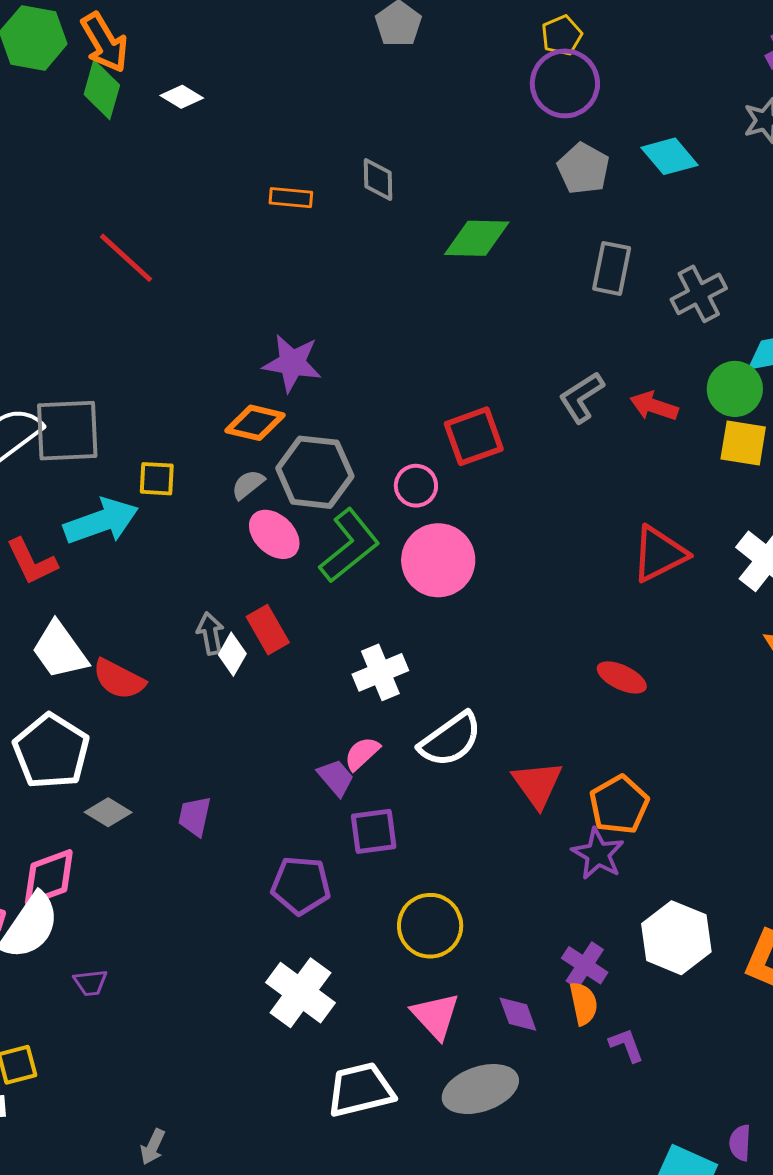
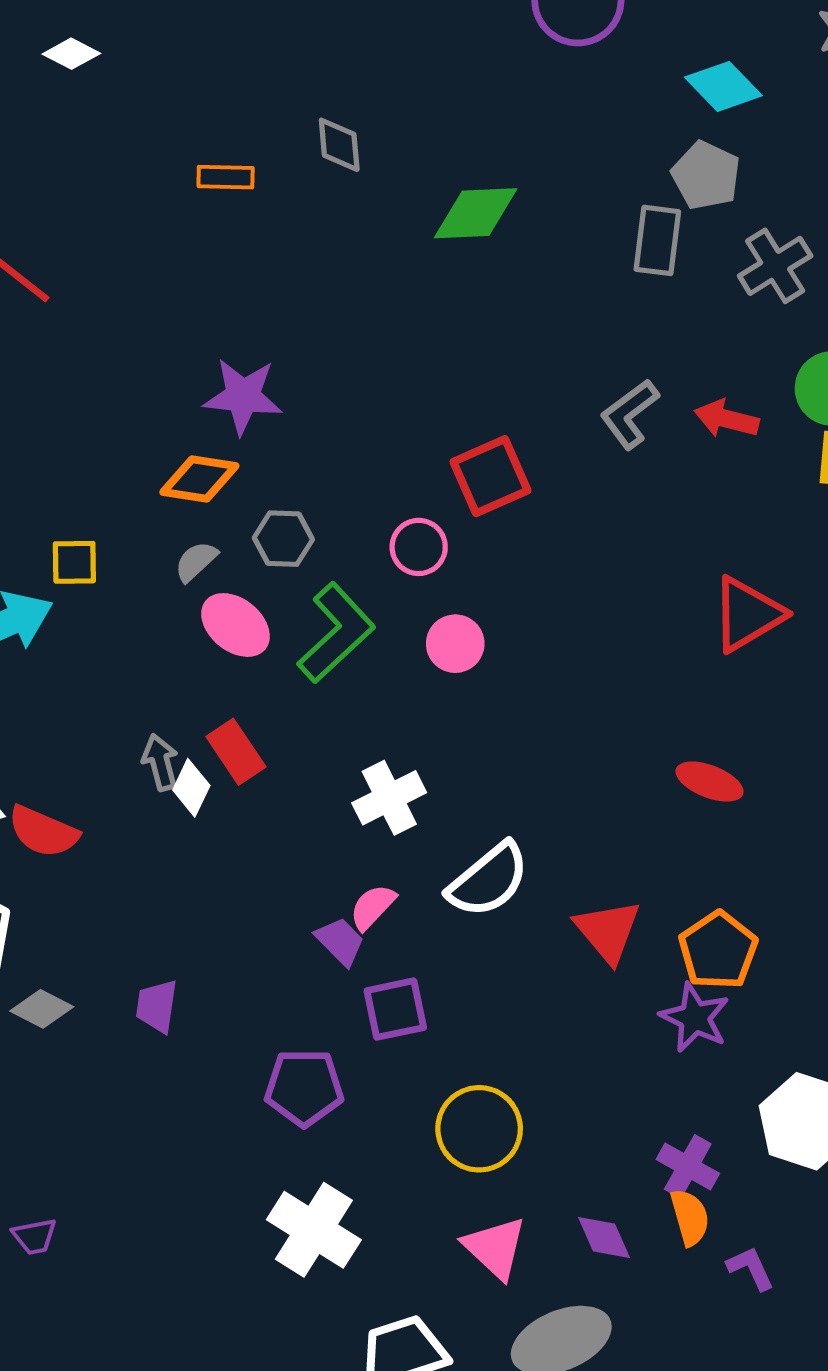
gray pentagon: (583, 169) -> (706, 176), moved
gray hexagon: (315, 472) -> (283, 539), size x0.6
pink circle: (438, 560) -> (455, 644), size x0.6

